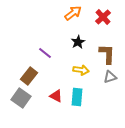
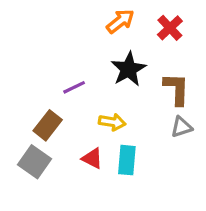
black star: (78, 42) -> (129, 69), size x1.5
purple line: (45, 53) -> (74, 87), turned -64
yellow arrow: (81, 70) -> (112, 122), moved

